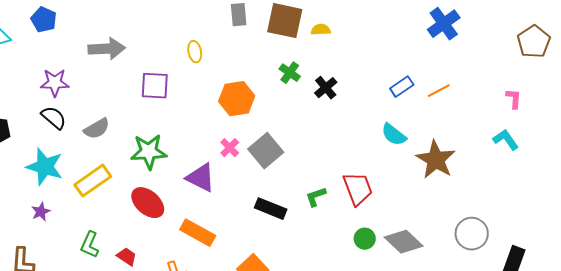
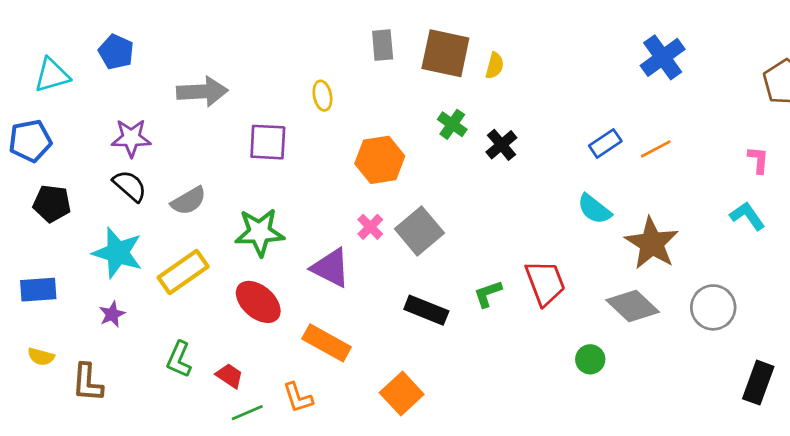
yellow semicircle: (321, 30) -> (495, 66), turned 108
gray circle: (472, 234) -> (713, 307), moved
green circle: (365, 239) -> (590, 359), moved
gray diamond: (404, 242) -> (633, 306), moved

